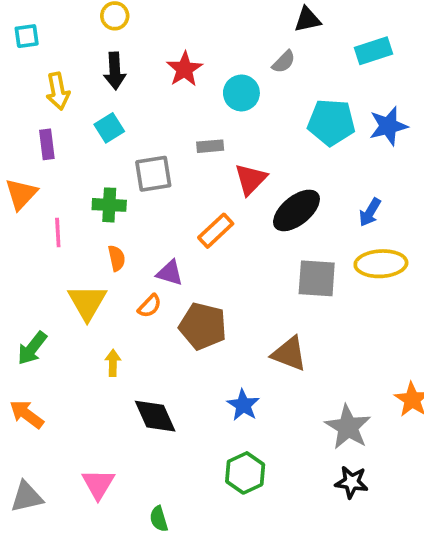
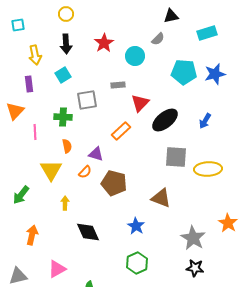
yellow ellipse: (381, 264) -> (208, 169), moved
orange arrow: (27, 414) -> (32, 235), moved, turned 66
pink triangle: (98, 484) -> (57, 269), turned 30

